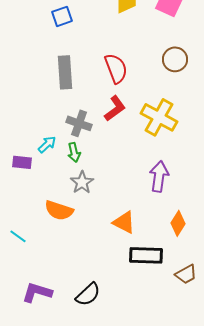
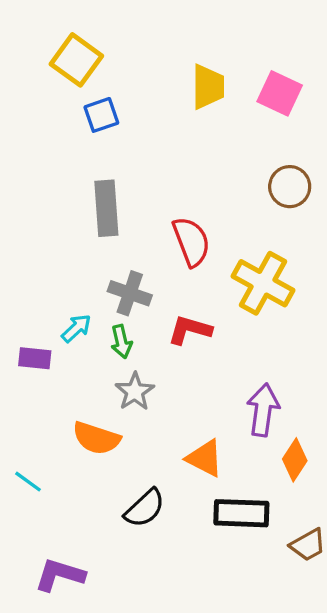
red semicircle: (116, 68) -> (191, 242), moved
red L-shape: (115, 108) -> (190, 330), moved, turned -128
purple arrow: (159, 176) -> (263, 410), moved
black semicircle: (88, 294) -> (145, 508), moved

